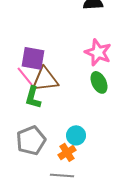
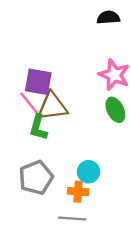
orange cross: (67, 152) -> (78, 192), turned 36

